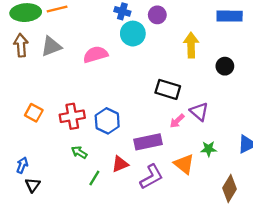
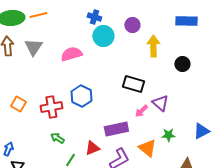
purple circle: (157, 15) -> (132, 25), moved
gray triangle: (51, 46) -> (33, 47), turned -36
blue hexagon: (107, 121) -> (81, 96), moved

